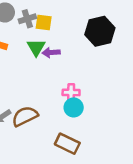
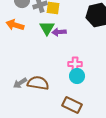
brown semicircle: (25, 116) -> (38, 83), turned 35

